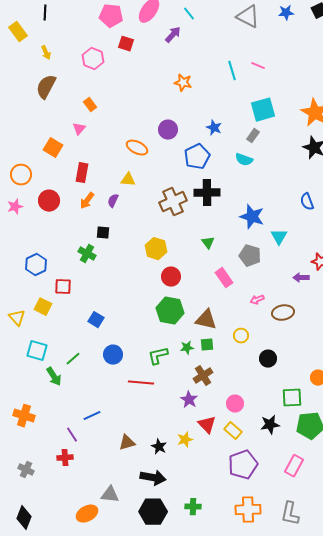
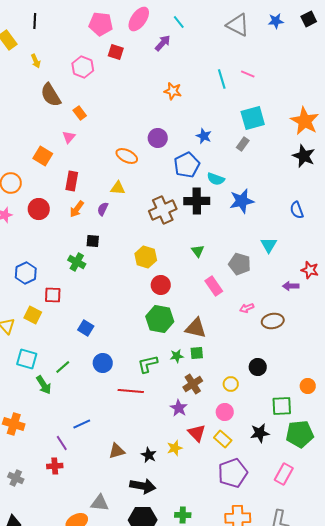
brown semicircle: (46, 87) -> (51, 95), moved, turned -60
cyan semicircle: (244, 160) -> (216, 179), moved
blue star: (252, 217) -> (242, 201), moved, turned -30
yellow circle: (241, 336) -> (231, 384), moved

